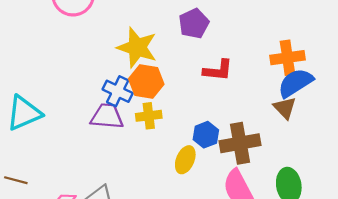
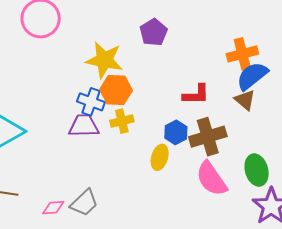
red L-shape: (218, 70) -> (196, 95), moved

